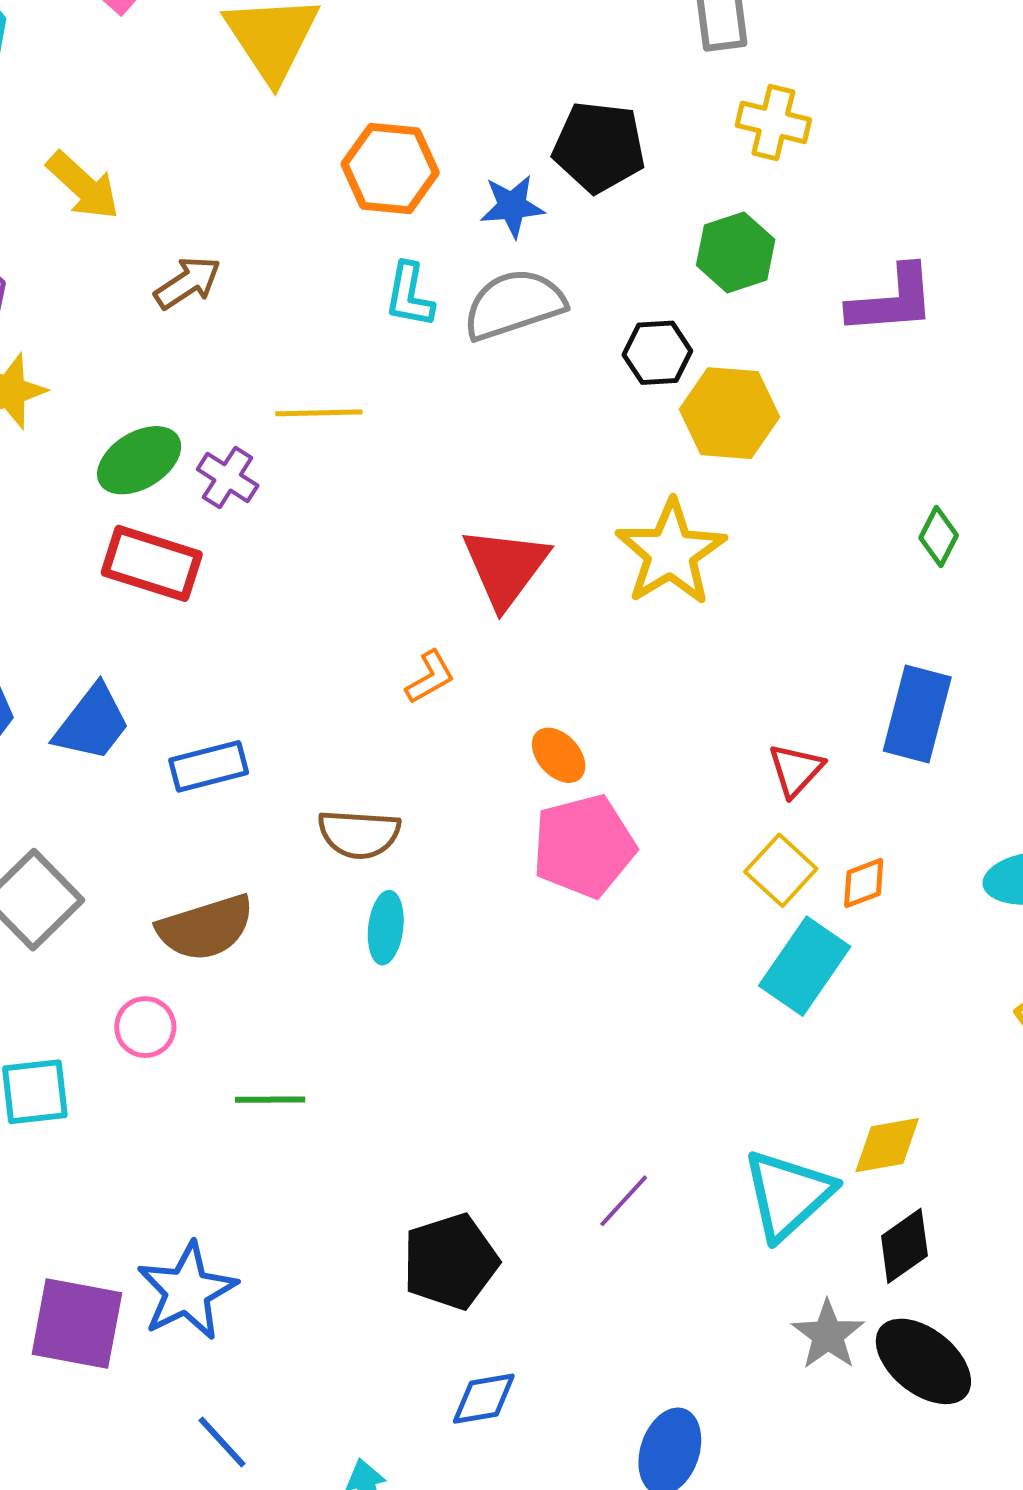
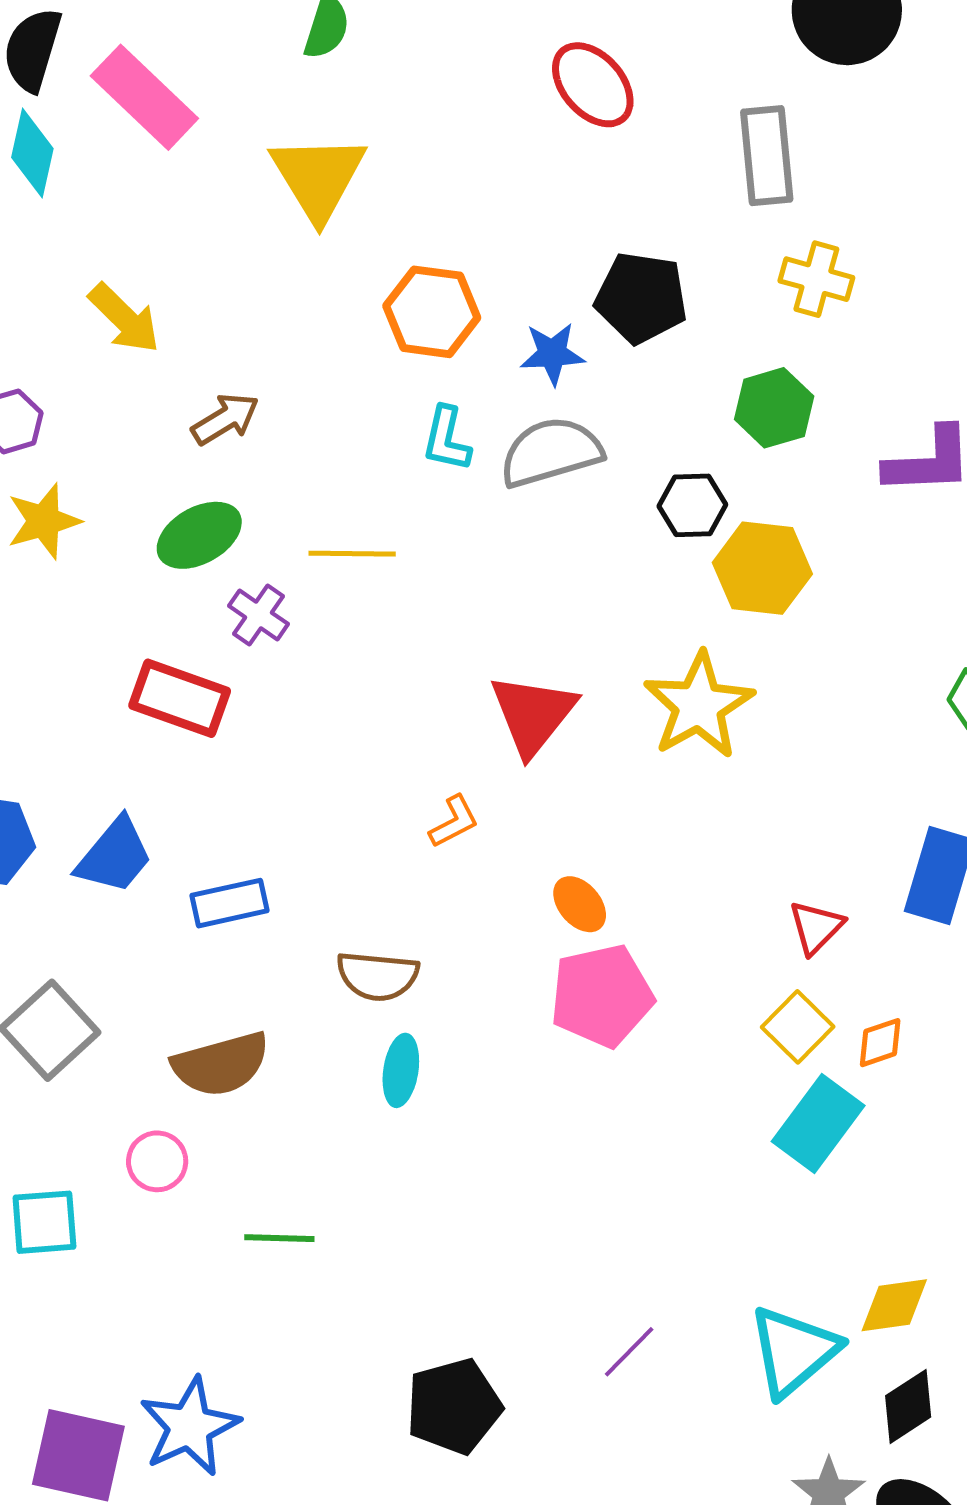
green ellipse: (139, 460) -> (199, 535), moved

